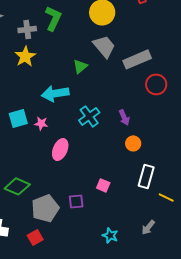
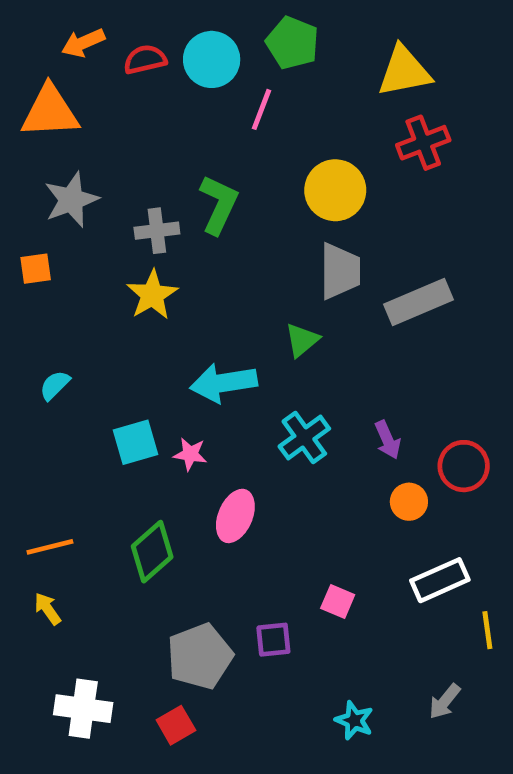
gray trapezoid: (104, 46) -> (340, 271), turned 40
green triangle: (80, 66) -> (302, 340), moved
red circle: (156, 84) -> (464, 466), moved
white rectangle: (146, 176) -> (440, 580), turned 50
green diamond: (17, 186) -> (152, 552), moved, turned -65
yellow line: (166, 197) -> (487, 630), turned 56

